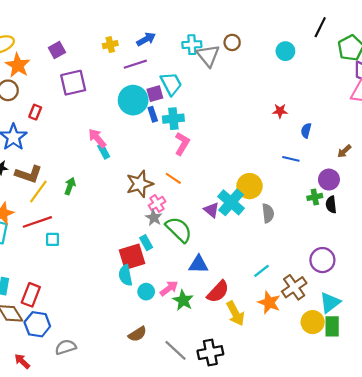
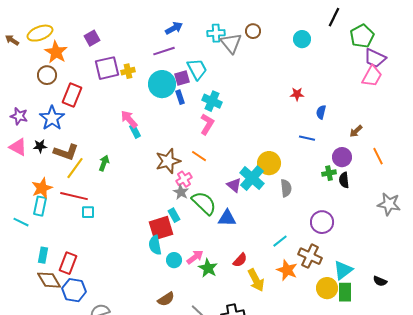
yellow cross: (110, 45) -> (128, 71), moved
red rectangle: (35, 112) -> (72, 95), size x1.6
cyan cross: (173, 119) -> (212, 101), moved, turned 30
red line: (37, 222) -> (74, 196), turned 32
purple circle: (322, 260) -> (322, 222), moved
blue triangle: (198, 264) -> (227, 218), moved
brown cross: (294, 287) -> (310, 256), turned -30
red semicircle: (218, 292) -> (240, 260), size x0.7

